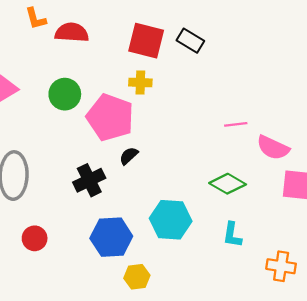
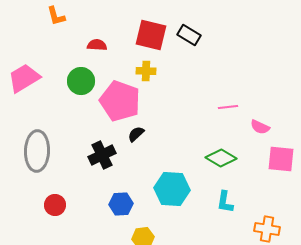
red semicircle: (72, 33) -> (97, 45), moved, size x0.7
pink semicircle: (273, 148) -> (260, 127), size x0.7
blue hexagon: (111, 237) -> (121, 204), size x0.7

